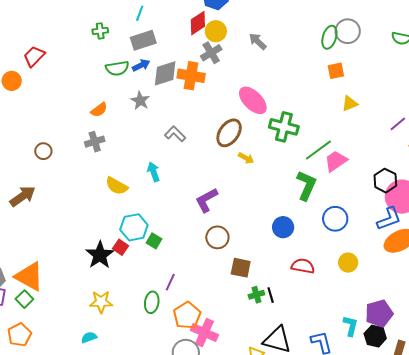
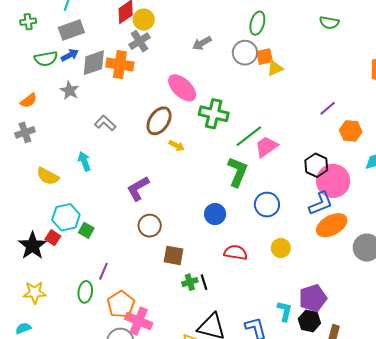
gray circle: (348, 31) -> (245, 53), moved
gray arrow: (258, 41) -> (202, 43), moved, turned -72
yellow triangle: (350, 104) -> (275, 68), moved

